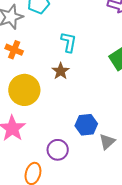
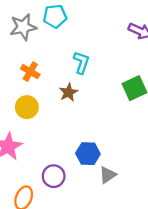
orange cross: (14, 50) -> (30, 72), moved
yellow circle: (24, 90) -> (27, 107), size x0.7

